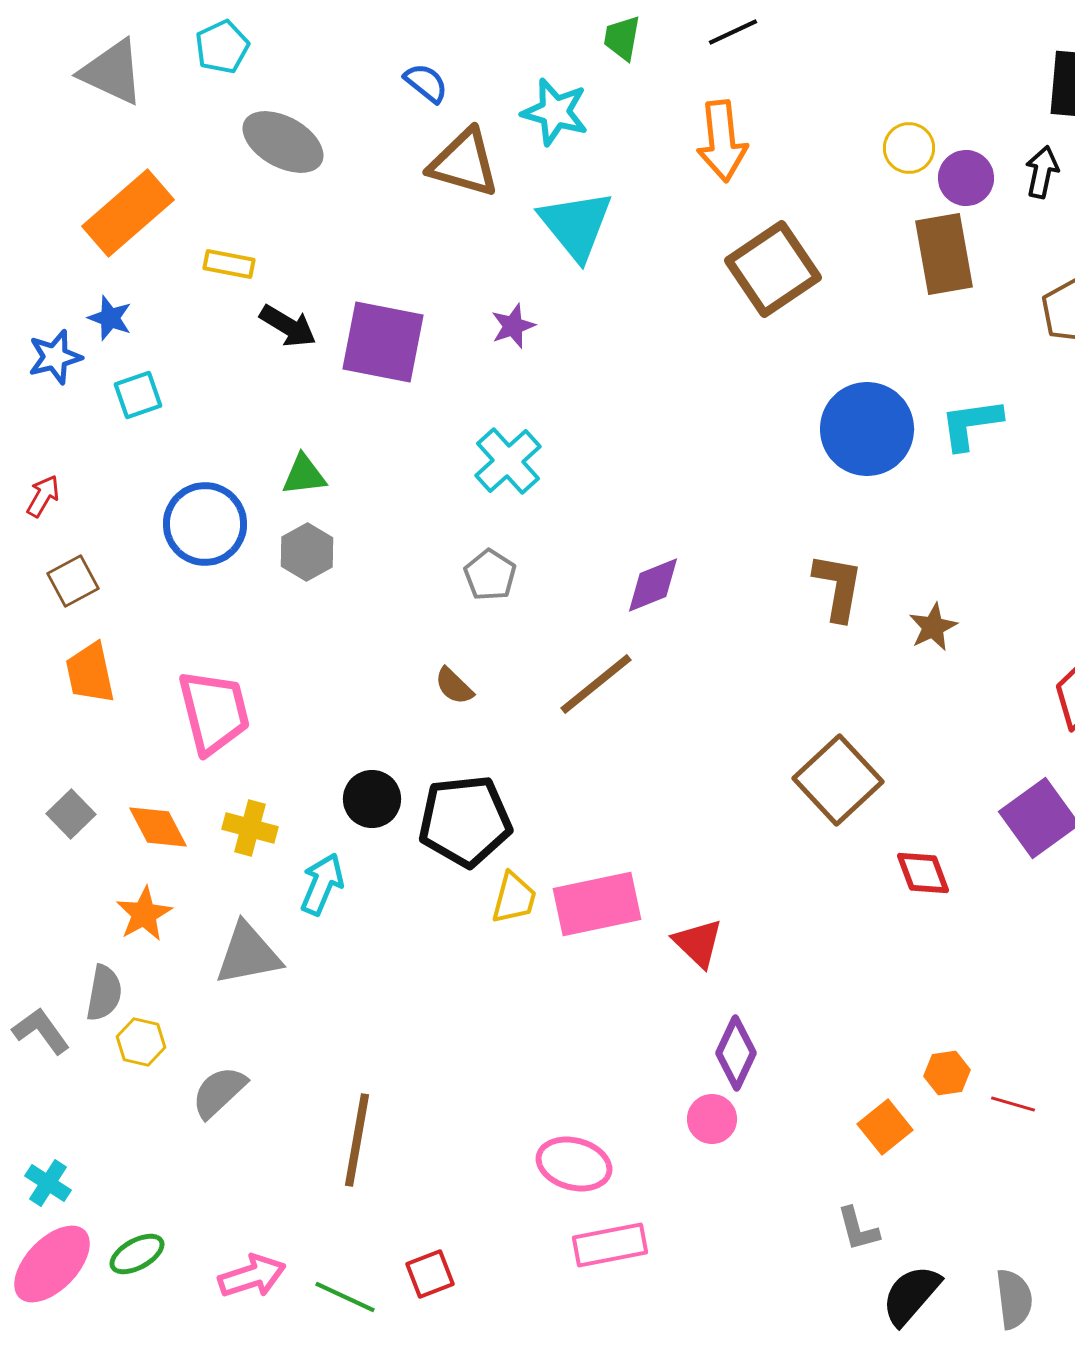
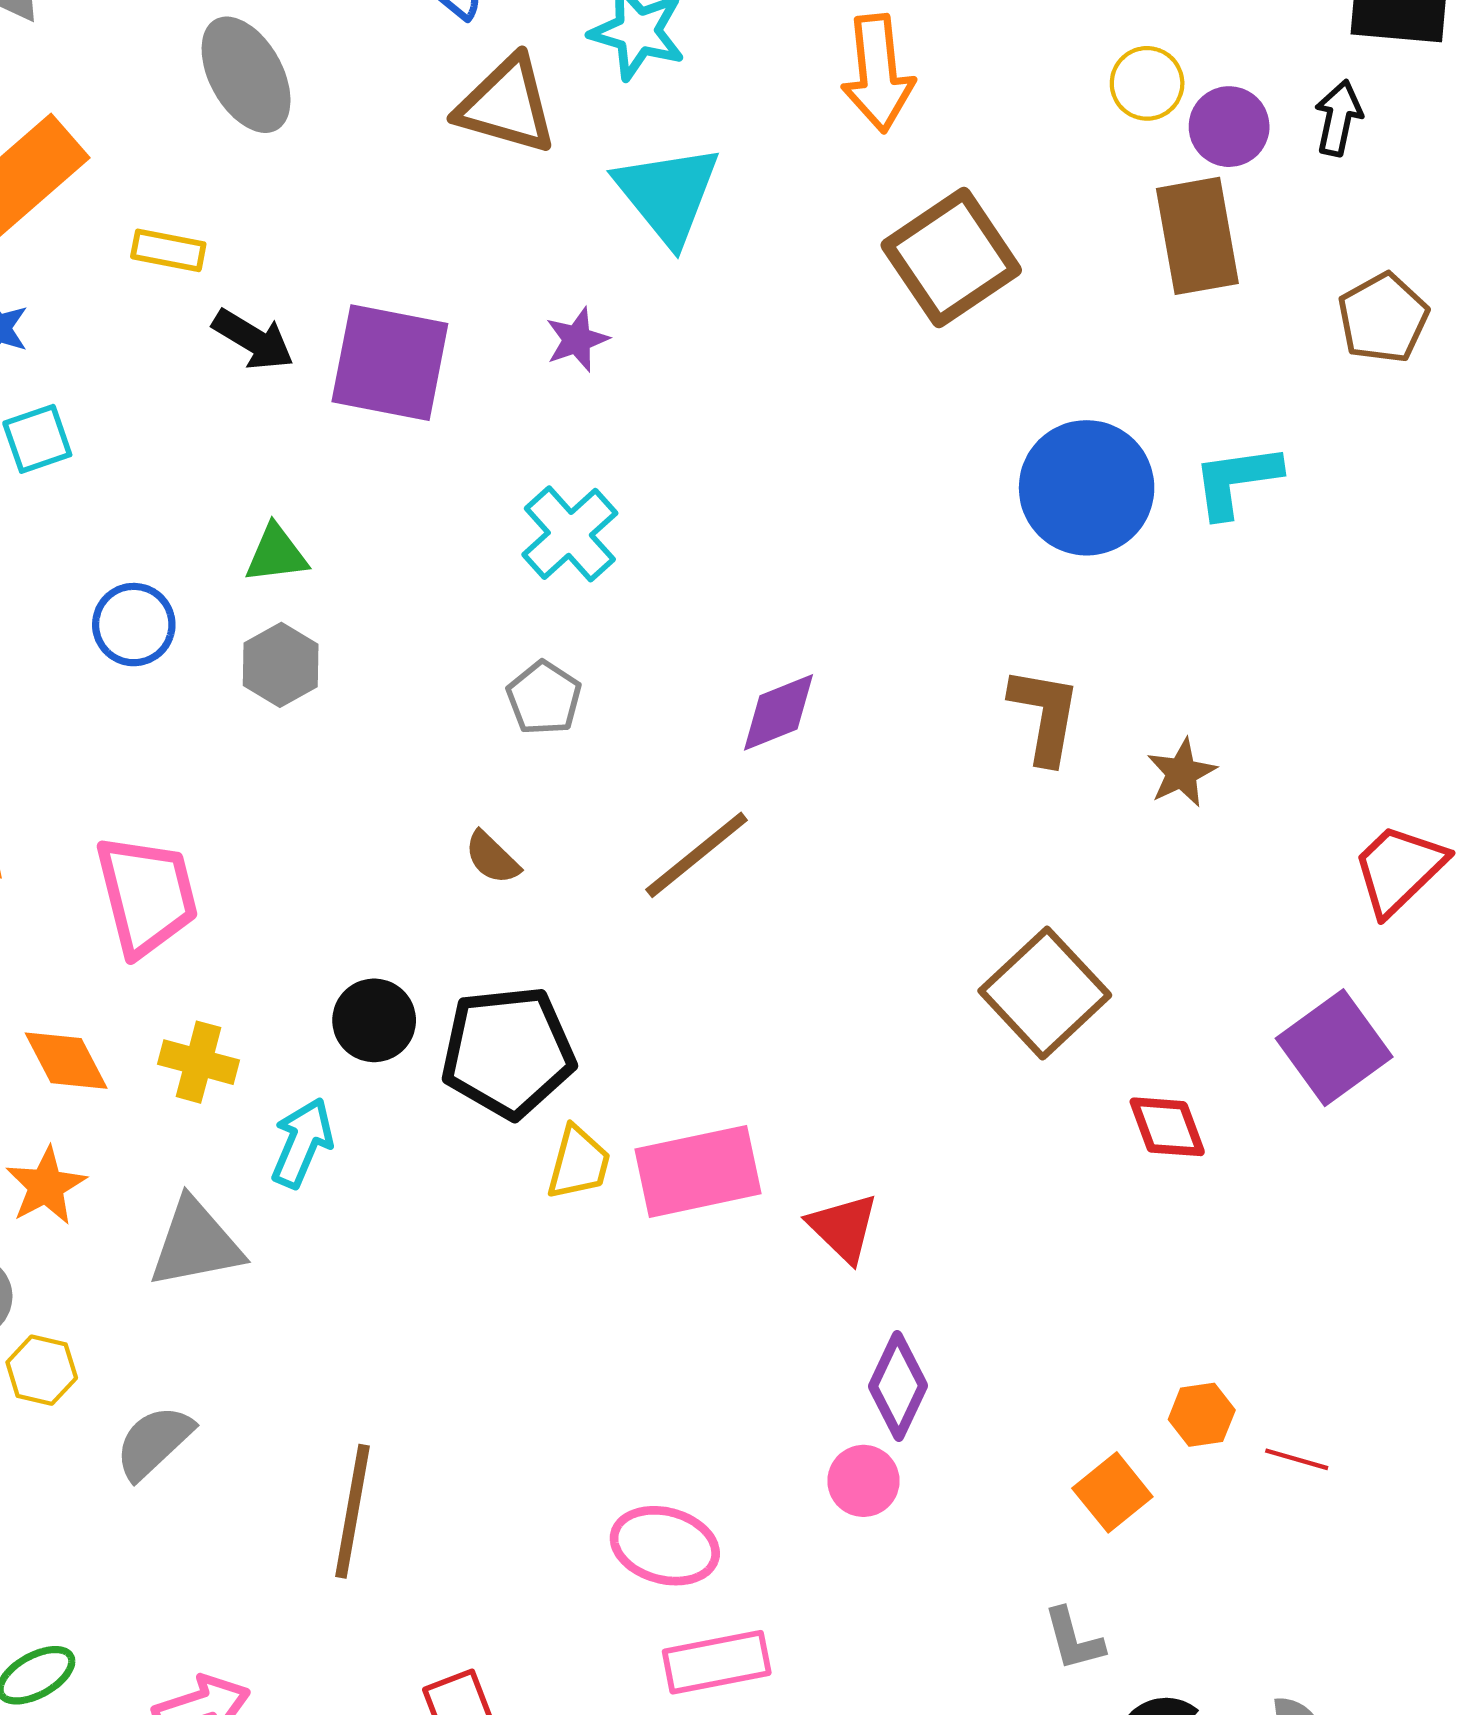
gray ellipse: (283, 142) -> (246, 75), turned 32
blue circle: (205, 524) -> (134, 625), size x0.7

